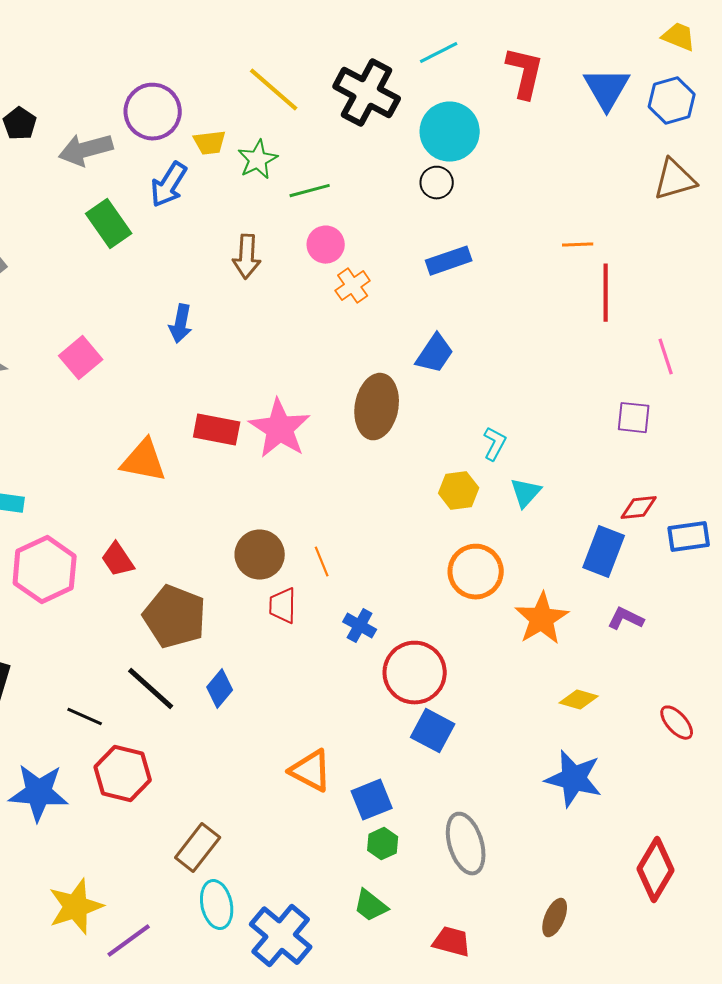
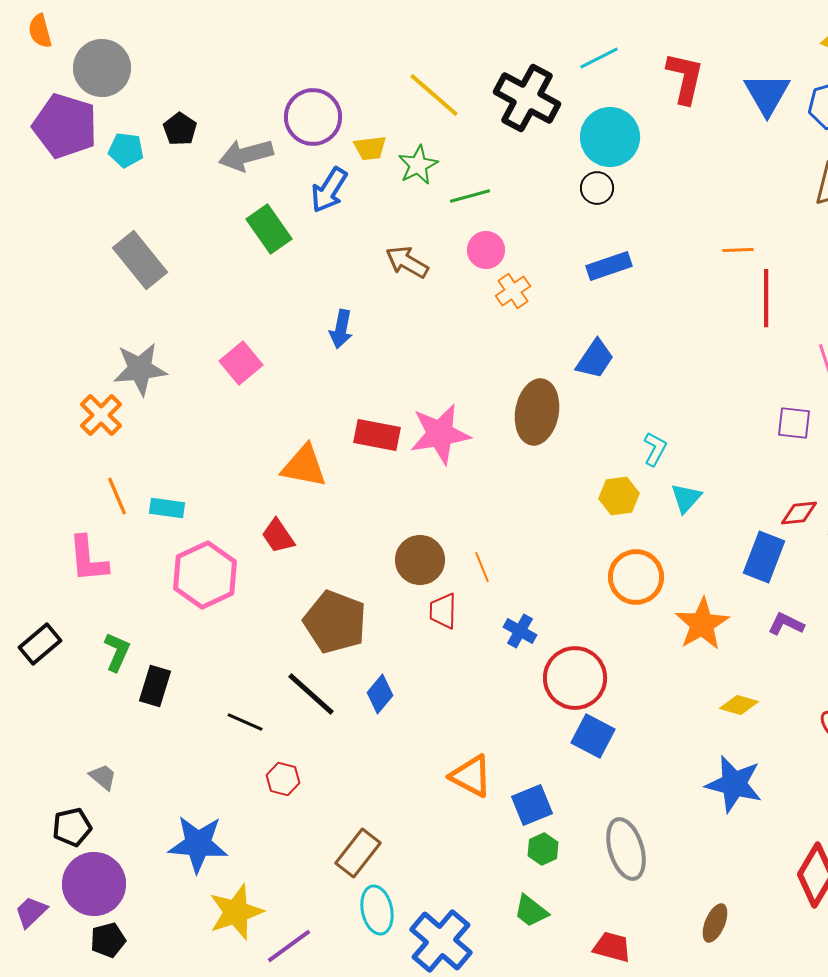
brown arrow: (247, 257) -> (407, 262), turned 117
pink star: (280, 429) -> (440, 434), turned 30
red trapezoid: (118, 560) -> (278, 536), moved
red hexagon: (123, 774) -> (283, 779), size x0.6
blue star: (39, 793) -> (198, 844), moved

